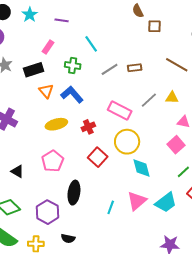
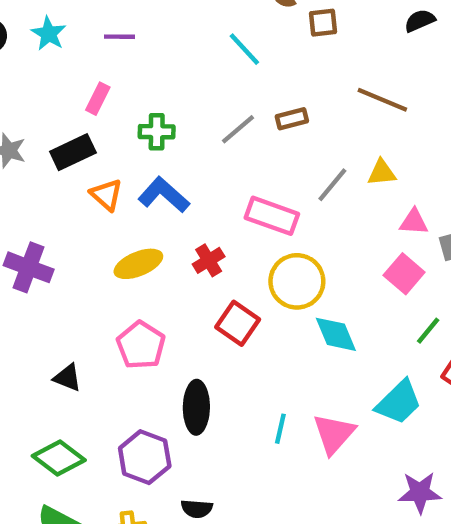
cyan line: (91, 44) -> (244, 49), moved
pink triangle: (137, 201) -> (334, 434), moved

